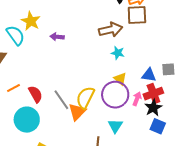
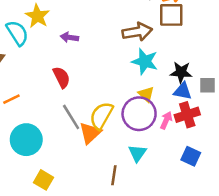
cyan star: (118, 53) -> (145, 61), size x1.5
red semicircle: (35, 94) -> (61, 77), moved
black star: (153, 108) -> (181, 72), moved, turned 30

